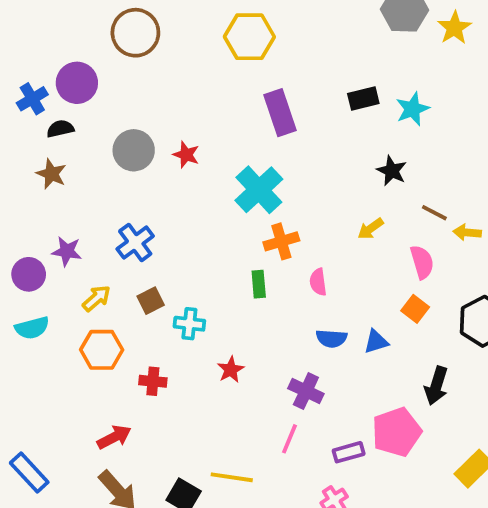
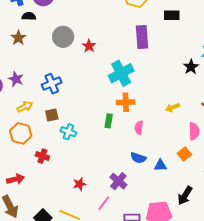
black rectangle: (363, 98) -> (172, 15), moved
black star: (392, 171) -> (191, 67), moved
red star: (231, 370) -> (79, 184), moved

